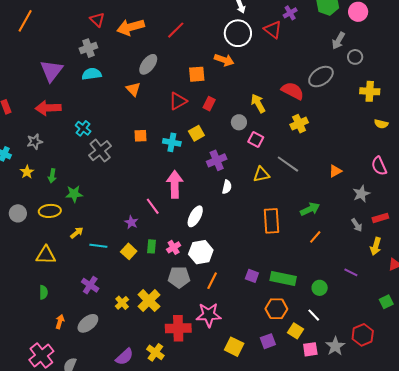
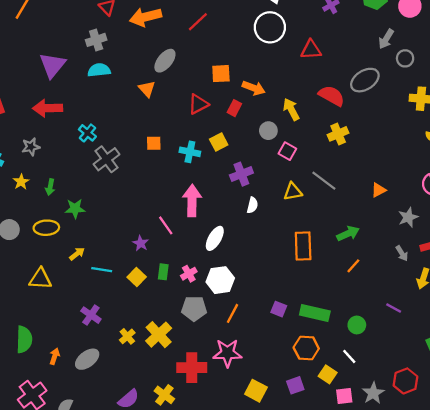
red triangle: (273, 30) -> (311, 50), moved, turned -42
orange arrow: (224, 60) -> (254, 88), moved
green semicircle: (43, 292) -> (24, 340), moved, size x1.6

